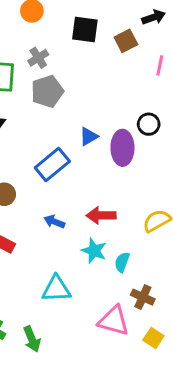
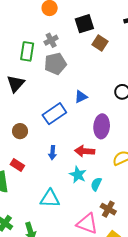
black square: (85, 29) -> (84, 24), turned -30
brown square: (126, 41) -> (100, 43), moved, turned -35
purple ellipse: (122, 148) -> (102, 126), moved
blue arrow: (54, 222) -> (52, 153), turned -112

